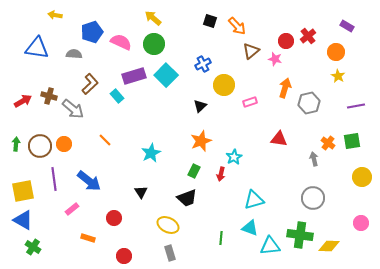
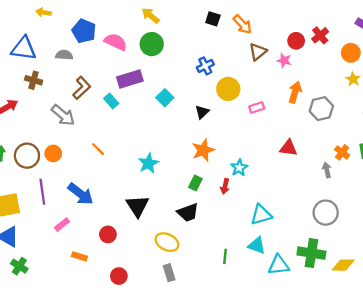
blue pentagon: (92, 32) -> (84, 31), turned -30
cyan square: (166, 75) -> (165, 98), moved, size x0.7
brown cross: (49, 96) -> (34, 80), moved
black triangle: (141, 192) -> (137, 206), size x1.6

